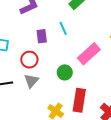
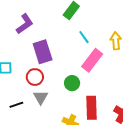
cyan line: (63, 28) -> (84, 37), moved
purple rectangle: (42, 36) -> (43, 52), size x1.6

